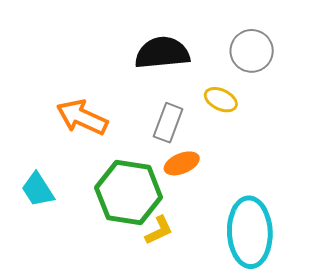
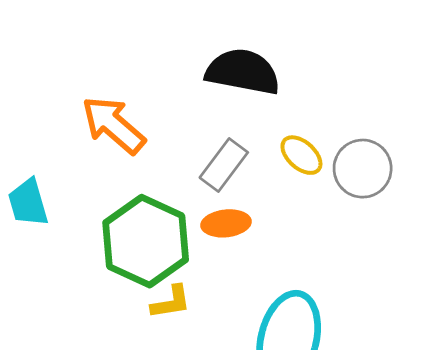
gray circle: (252, 51) -> (363, 169), moved

